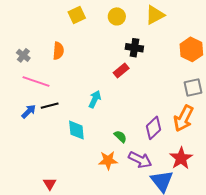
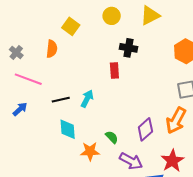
yellow square: (77, 15) -> (71, 26), moved, turned -30
red rectangle: (121, 71) -> (114, 71), turned -56
black line: (50, 106) -> (61, 100), moved
orange star: (108, 160) -> (90, 151), moved

